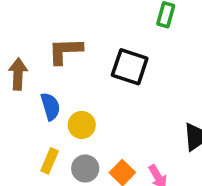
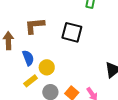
yellow rectangle: (50, 161) -> (31, 81), moved, turned 32

